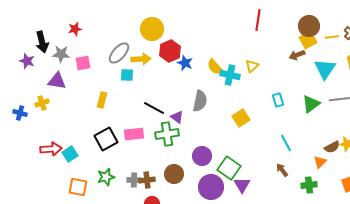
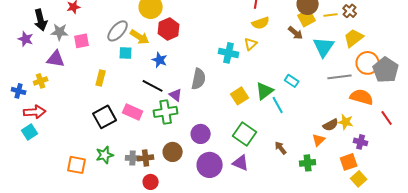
brown arrow: (297, 55) -> (296, 33), turned -119
yellow arrow: (141, 59) -> (140, 37), turned 36
blue star: (185, 63) -> (160, 60), moved
yellow semicircle: (215, 67) -> (261, 23), moved, turned -66
cyan rectangle: (278, 100) -> (292, 81), moved, turned -40
green triangle: (311, 104) -> (265, 91), moved
pink rectangle: (134, 134) -> (133, 112), turned 30
cyan line: (286, 143) -> (278, 105), moved
red arrow: (51, 149) -> (35, 112), moved
cyan square: (70, 154) -> (30, 132), moved
green square: (229, 168) -> (245, 134), moved
purple triangle: (242, 185) -> (241, 163), turned -36

